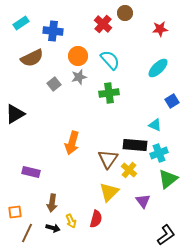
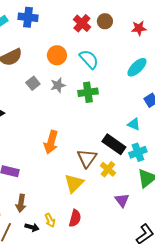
brown circle: (125, 13) -> (105, 21), moved
blue cross: (53, 31) -> (28, 17), moved
gray star: (79, 77) -> (58, 85), moved
black rectangle: (135, 145) -> (114, 144), turned 30
yellow triangle: (109, 192) -> (74, 183), moved
brown arrow: (52, 203) -> (21, 203), moved

